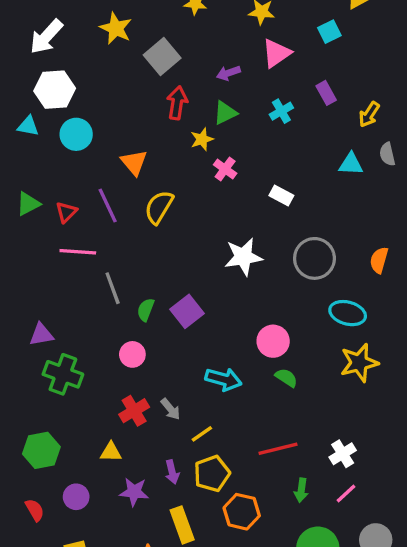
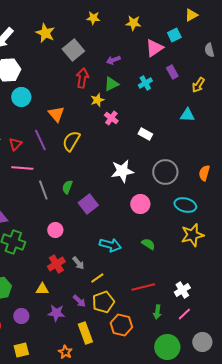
pink triangle: (276, 53) -> (154, 48), moved
gray semicircle: (387, 154) -> (209, 50), moved
green semicircle: (146, 310) -> (67, 187), moved
pink circle: (273, 341) -> (140, 204), moved
purple arrow: (172, 472) -> (79, 301), turned -32

